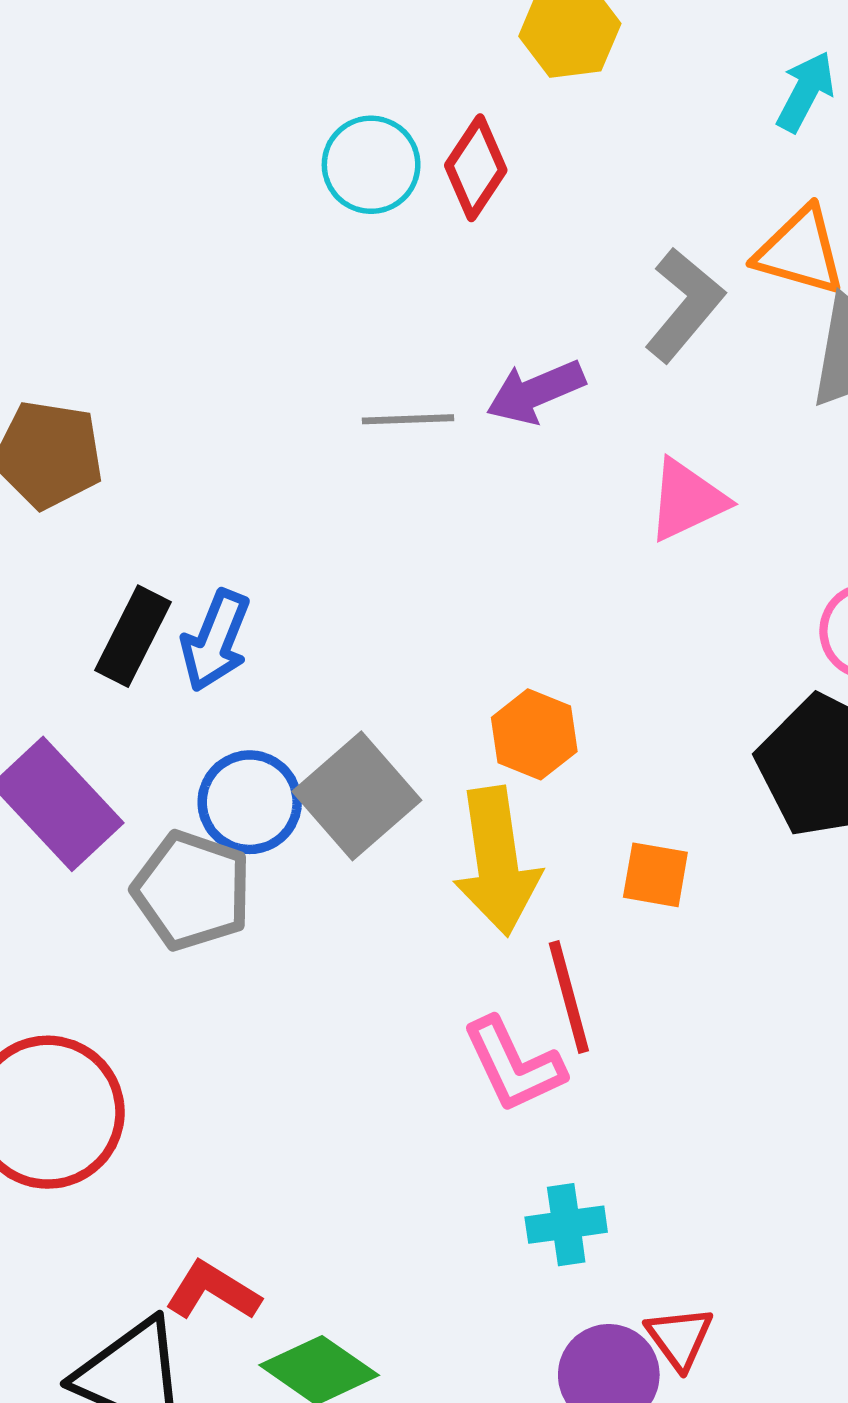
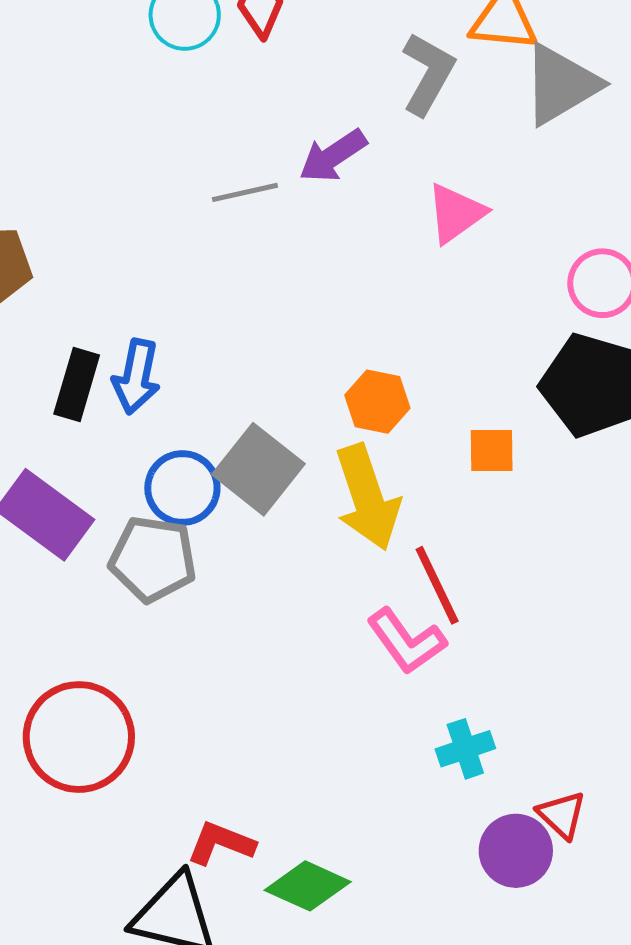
orange square: (655, 875) -> (492, 451), moved

